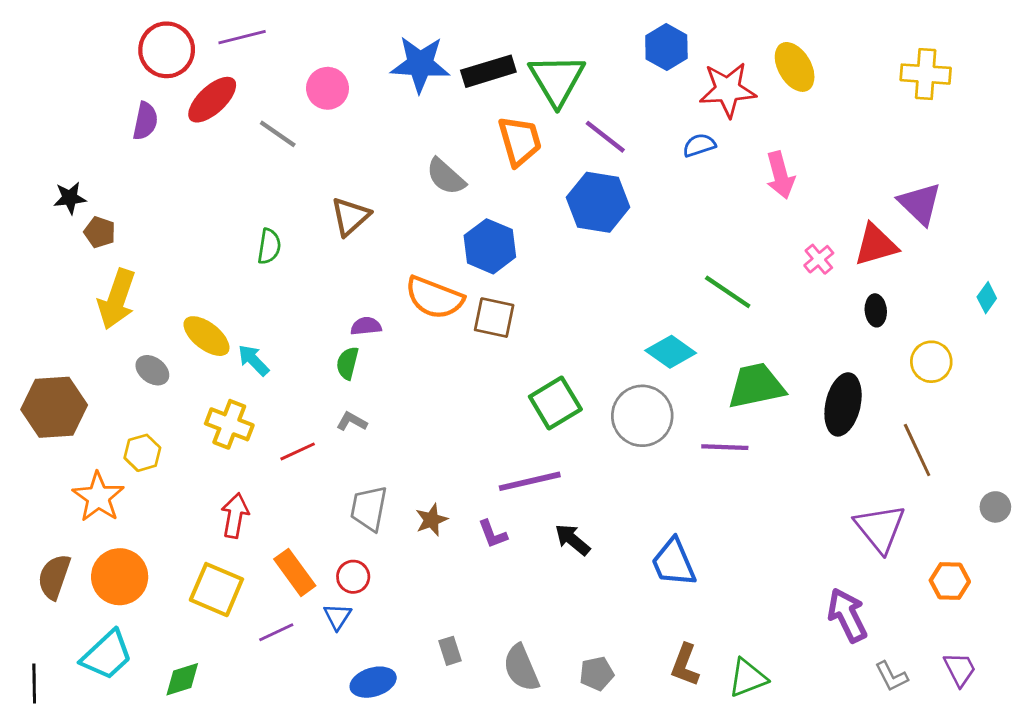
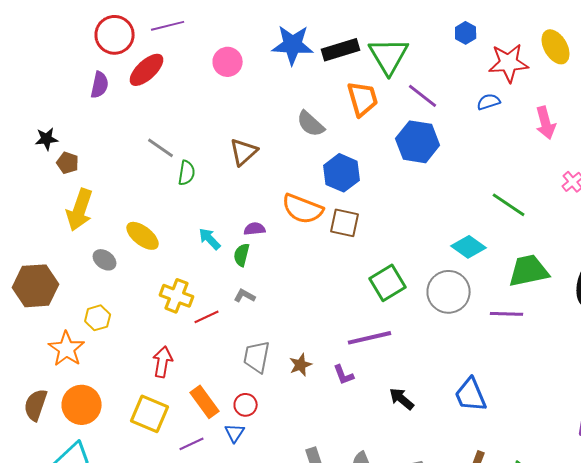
blue hexagon: (666, 47) -> (466, 33), size x0.7
gray line: (278, 134) -> (161, 148), moved
cyan arrow: (253, 360) -> (210, 239), moved
yellow cross: (229, 424) -> (177, 296), moved
black arrow: (572, 540) -> (402, 399), moved

